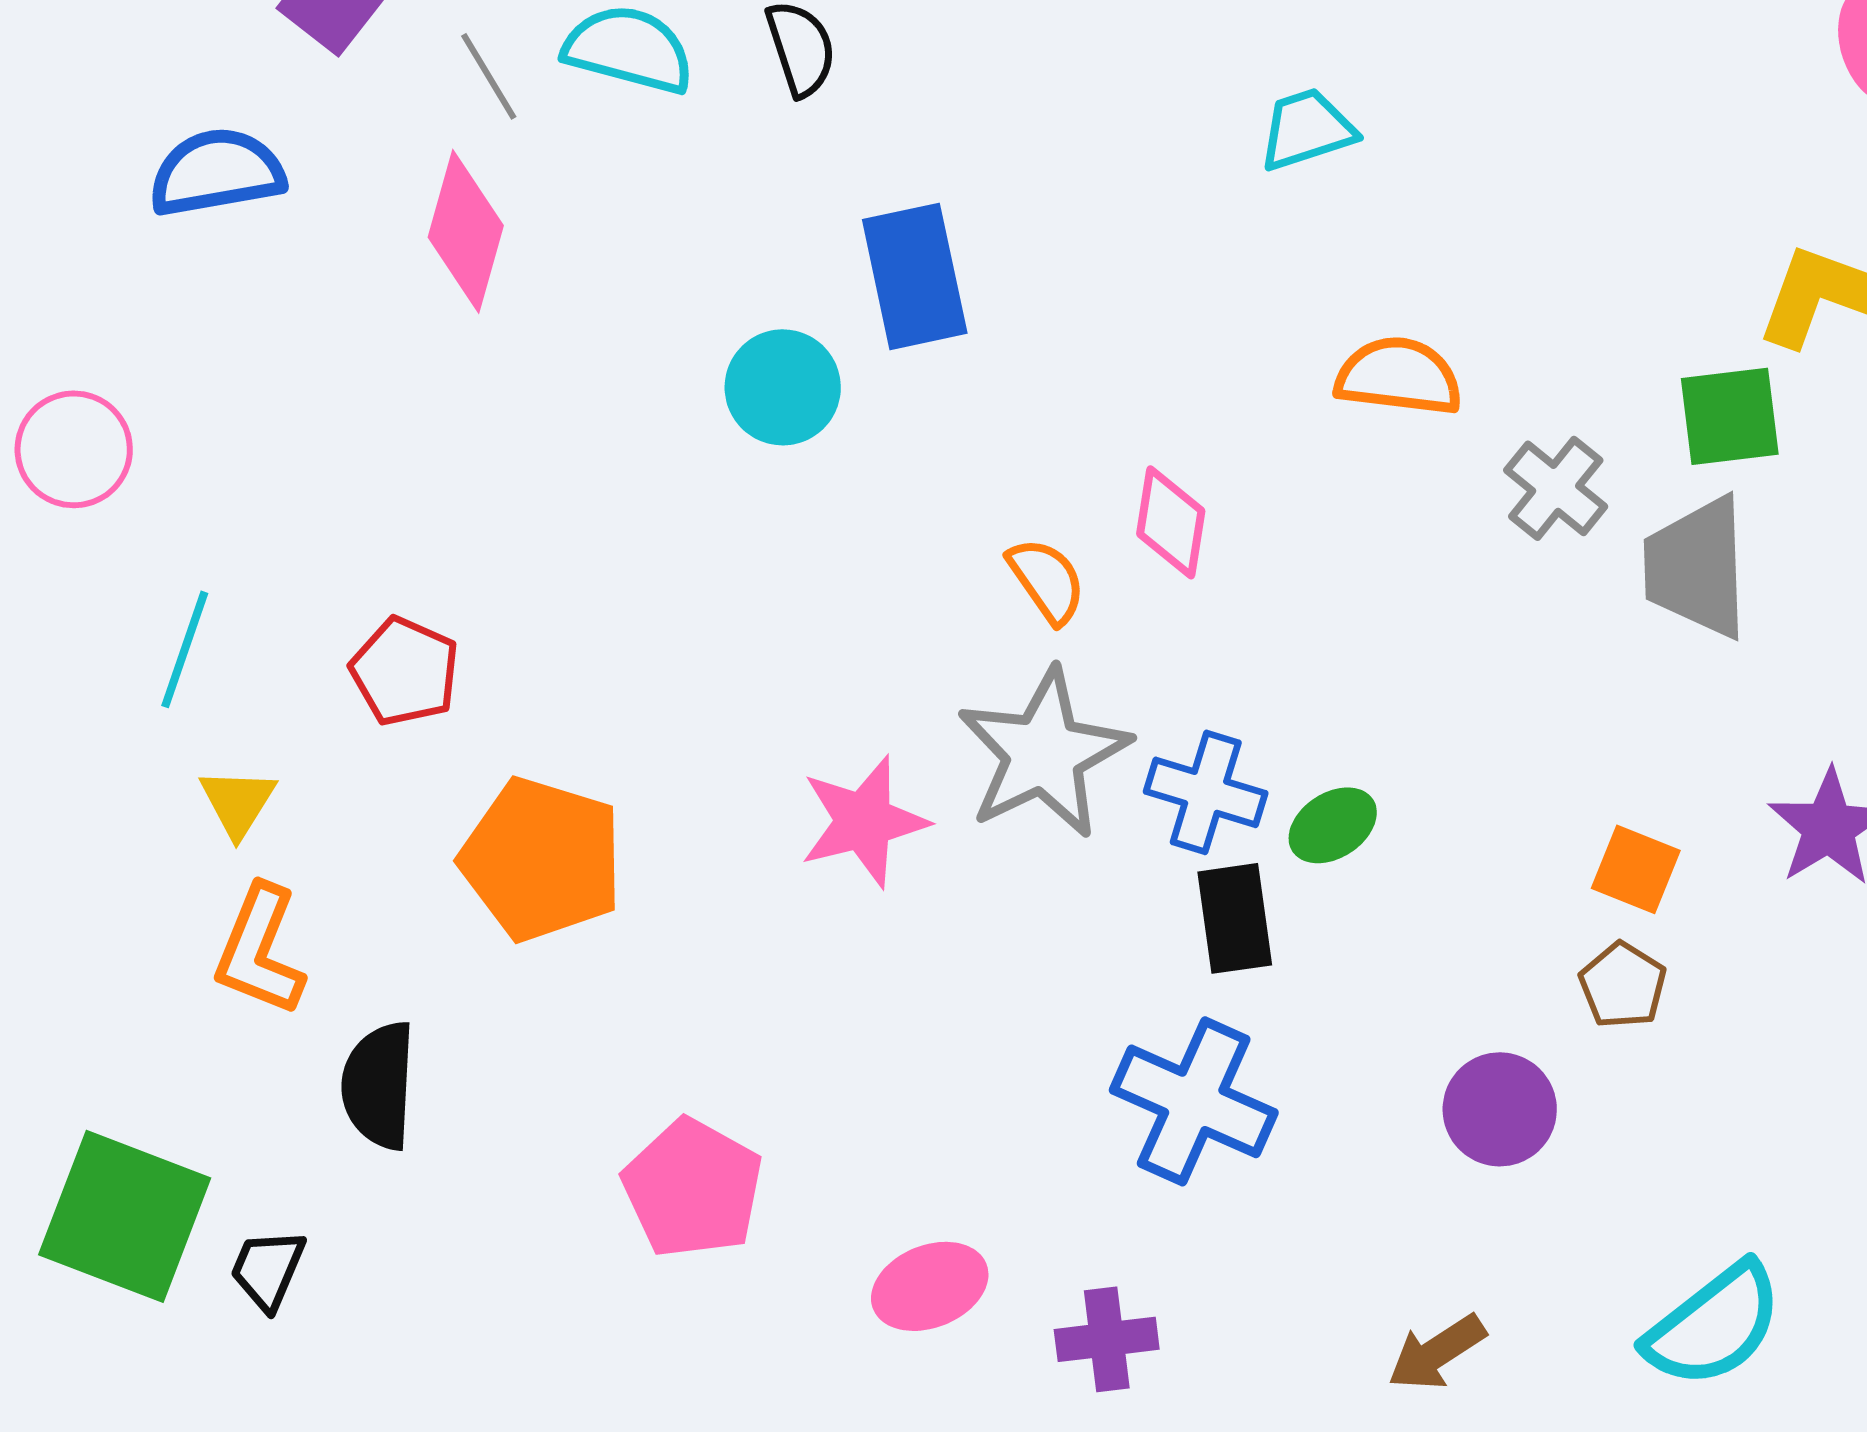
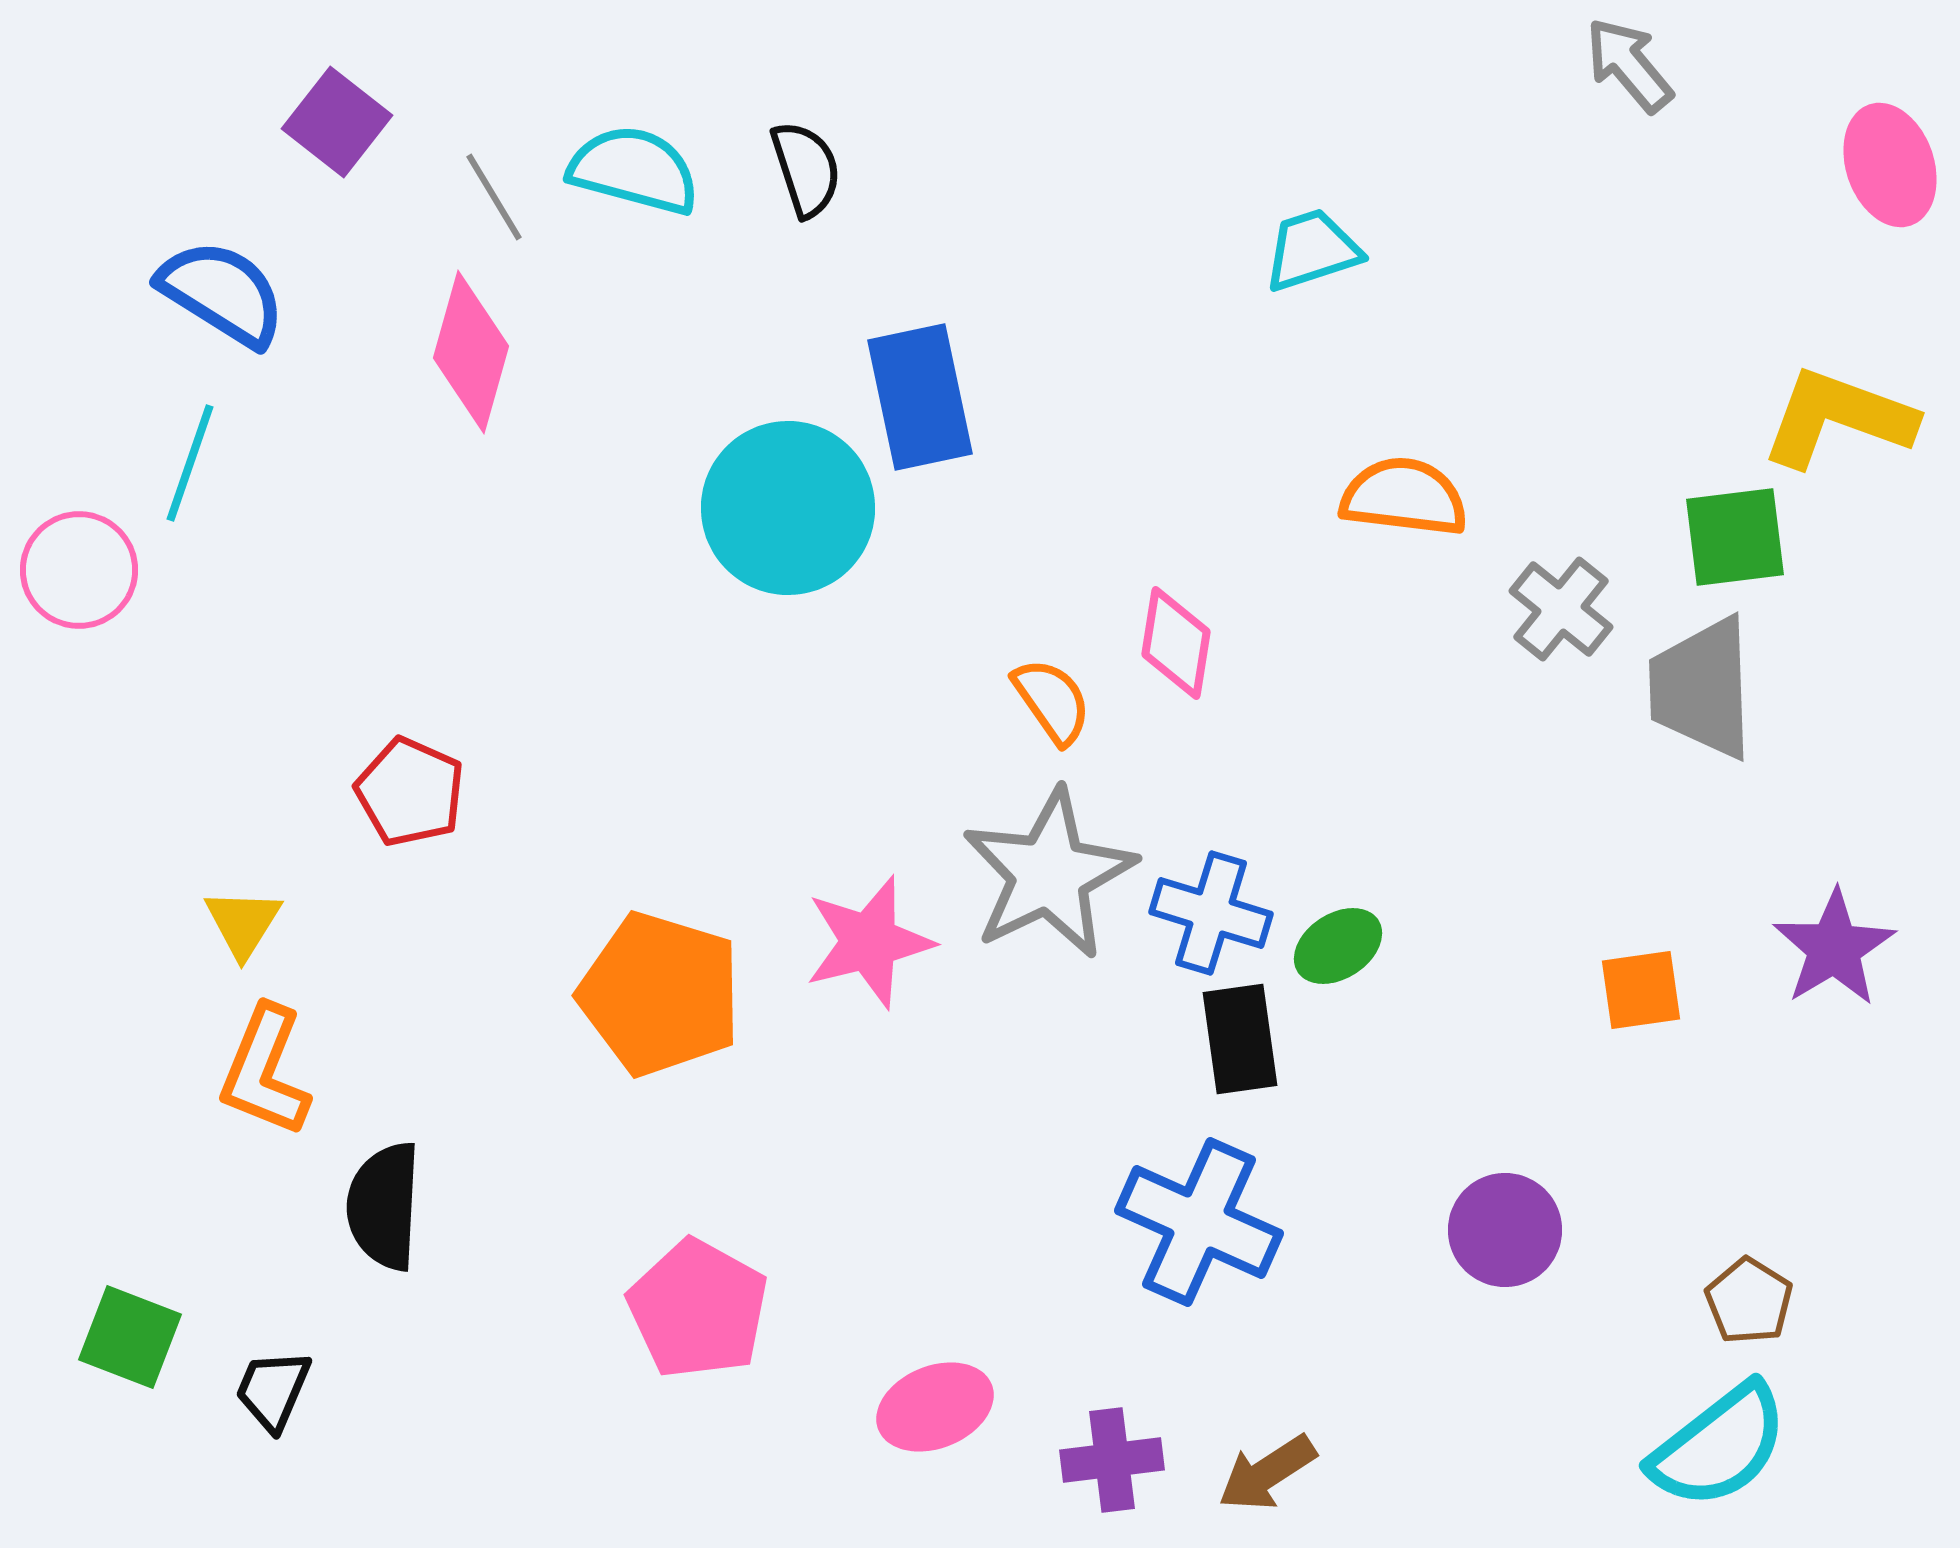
blue semicircle: (217, 172) -> (222, 293), turned 42
cyan circle: (783, 387) -> (788, 508), size x1.5
cyan line: (185, 649) -> (190, 463), moved
orange pentagon: (542, 859) -> (660, 994), moved
orange square: (1636, 869) -> (1641, 990), turned -30
brown pentagon: (1623, 985) -> (1749, 1301), moved
green square: (125, 1216) -> (130, 1337), size x0.6
brown arrow: (1437, 1352) -> (1267, 1473), moved

